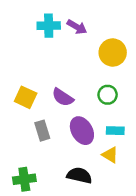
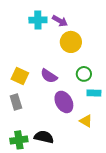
yellow circle: (113, 52) -> (71, 42), moved
gray rectangle: (42, 131) -> (16, 102), moved
cyan rectangle: (115, 131) -> (94, 93), moved
black semicircle: (79, 175) -> (44, 137), moved

